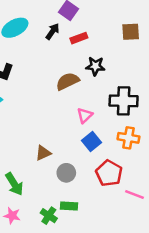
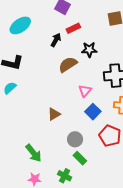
black arrow: (52, 31) -> (56, 40), moved
brown triangle: (43, 153) -> (54, 114), moved
green rectangle: (69, 206) -> (80, 158), moved, turned 48

